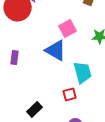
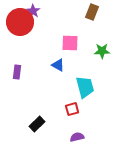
pink square: (68, 28) -> (70, 43), turned 30
blue triangle: (56, 50) -> (58, 65), size x0.6

